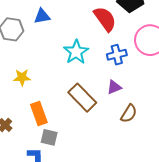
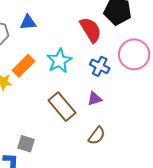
blue cross: (117, 55) -> (100, 66), turned 36
orange rectangle: (39, 113) -> (24, 66), moved, turned 60
brown semicircle: (129, 114) -> (97, 136), moved

